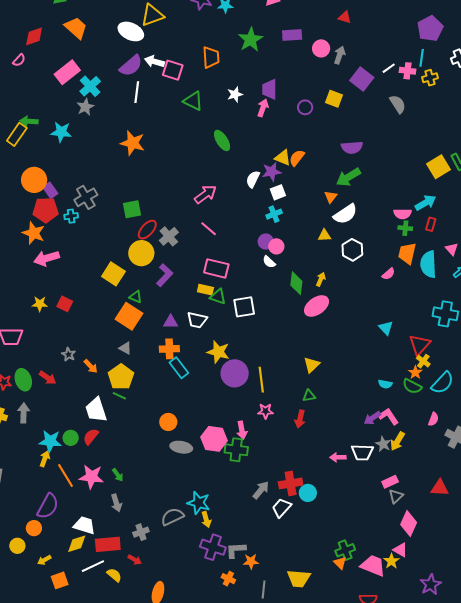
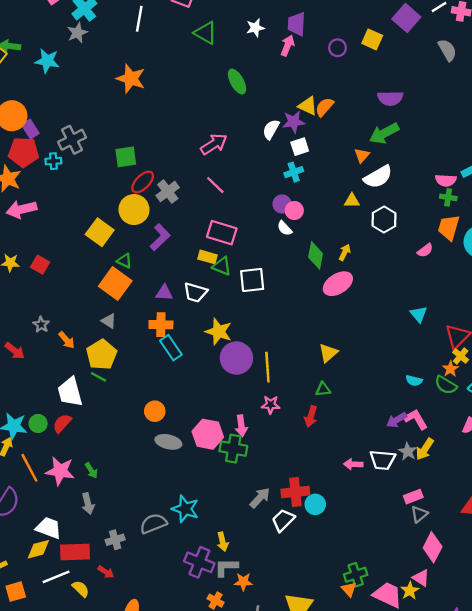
yellow arrow: (206, 520) -> (223, 542), moved

